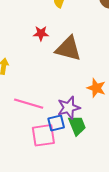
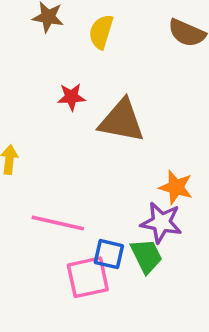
purple star: (69, 108) -> (161, 223), moved, turned 30
blue square: (56, 123) -> (109, 254), turned 30

